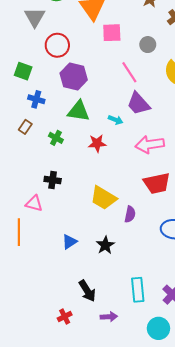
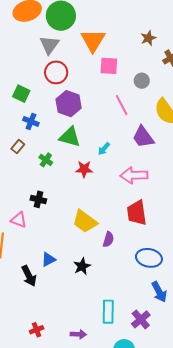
gray triangle: (35, 17) -> (49, 45), moved
purple trapezoid: (138, 104) -> (143, 137), moved
cyan arrow: (116, 120) -> (104, 149), turned 104
red trapezoid: (157, 183) -> (137, 213), turned 88
black arrow: (87, 291) -> (29, 276), moved

